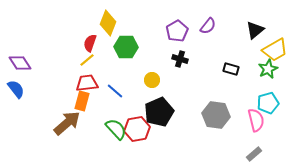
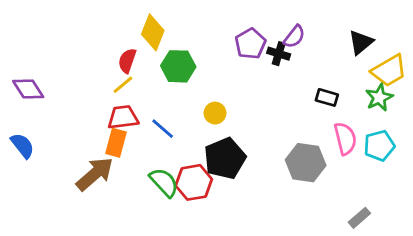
black cross: (180, 59) -> (279, 54), moved
blue semicircle: (16, 89) -> (22, 146), moved
pink semicircle: (256, 120) -> (345, 139), moved

